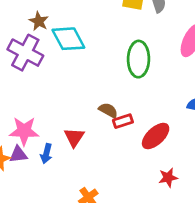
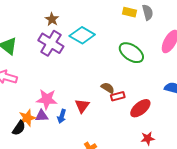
brown star: (39, 21) -> (52, 19), moved
cyan diamond: (68, 39) -> (82, 35), turned -35
green ellipse: (139, 59) -> (131, 53), turned -60

